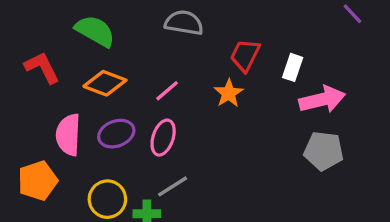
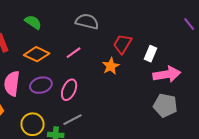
green semicircle: (95, 31) -> (33, 22), size x0.7
pink line: (167, 91) -> (74, 53), moved

